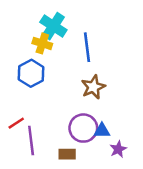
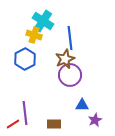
brown star: (93, 87) -> (65, 59), moved
red line: (16, 123) -> (13, 124), moved
purple circle: (83, 128) -> (70, 75), moved

